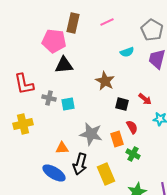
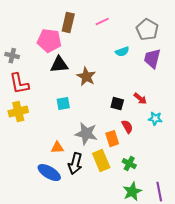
brown star: (105, 81) -> (86, 77), moved
gray cross: (49, 98) -> (12, 56), moved
yellow cross: (23, 124) -> (18, 112), moved
green cross: (133, 154) -> (129, 164), moved
yellow rectangle: (106, 174) -> (101, 161), moved

